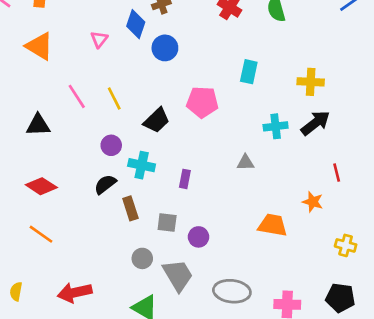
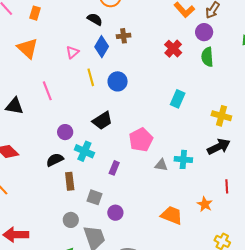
blue circle: (165, 48) -> (118, 81), moved
yellow line: (114, 99) -> (91, 77), moved
pink pentagon: (202, 102) -> (141, 140), moved, turned 30
cyan cross: (276, 126) -> (183, 159), moved

